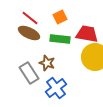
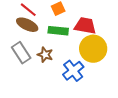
gray rectangle: (29, 73) -> (21, 53), moved
blue cross: (56, 88) -> (73, 71), moved

